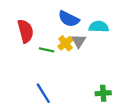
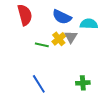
red semicircle: (26, 31) -> (25, 15), moved
green cross: (103, 93) -> (83, 83), moved

